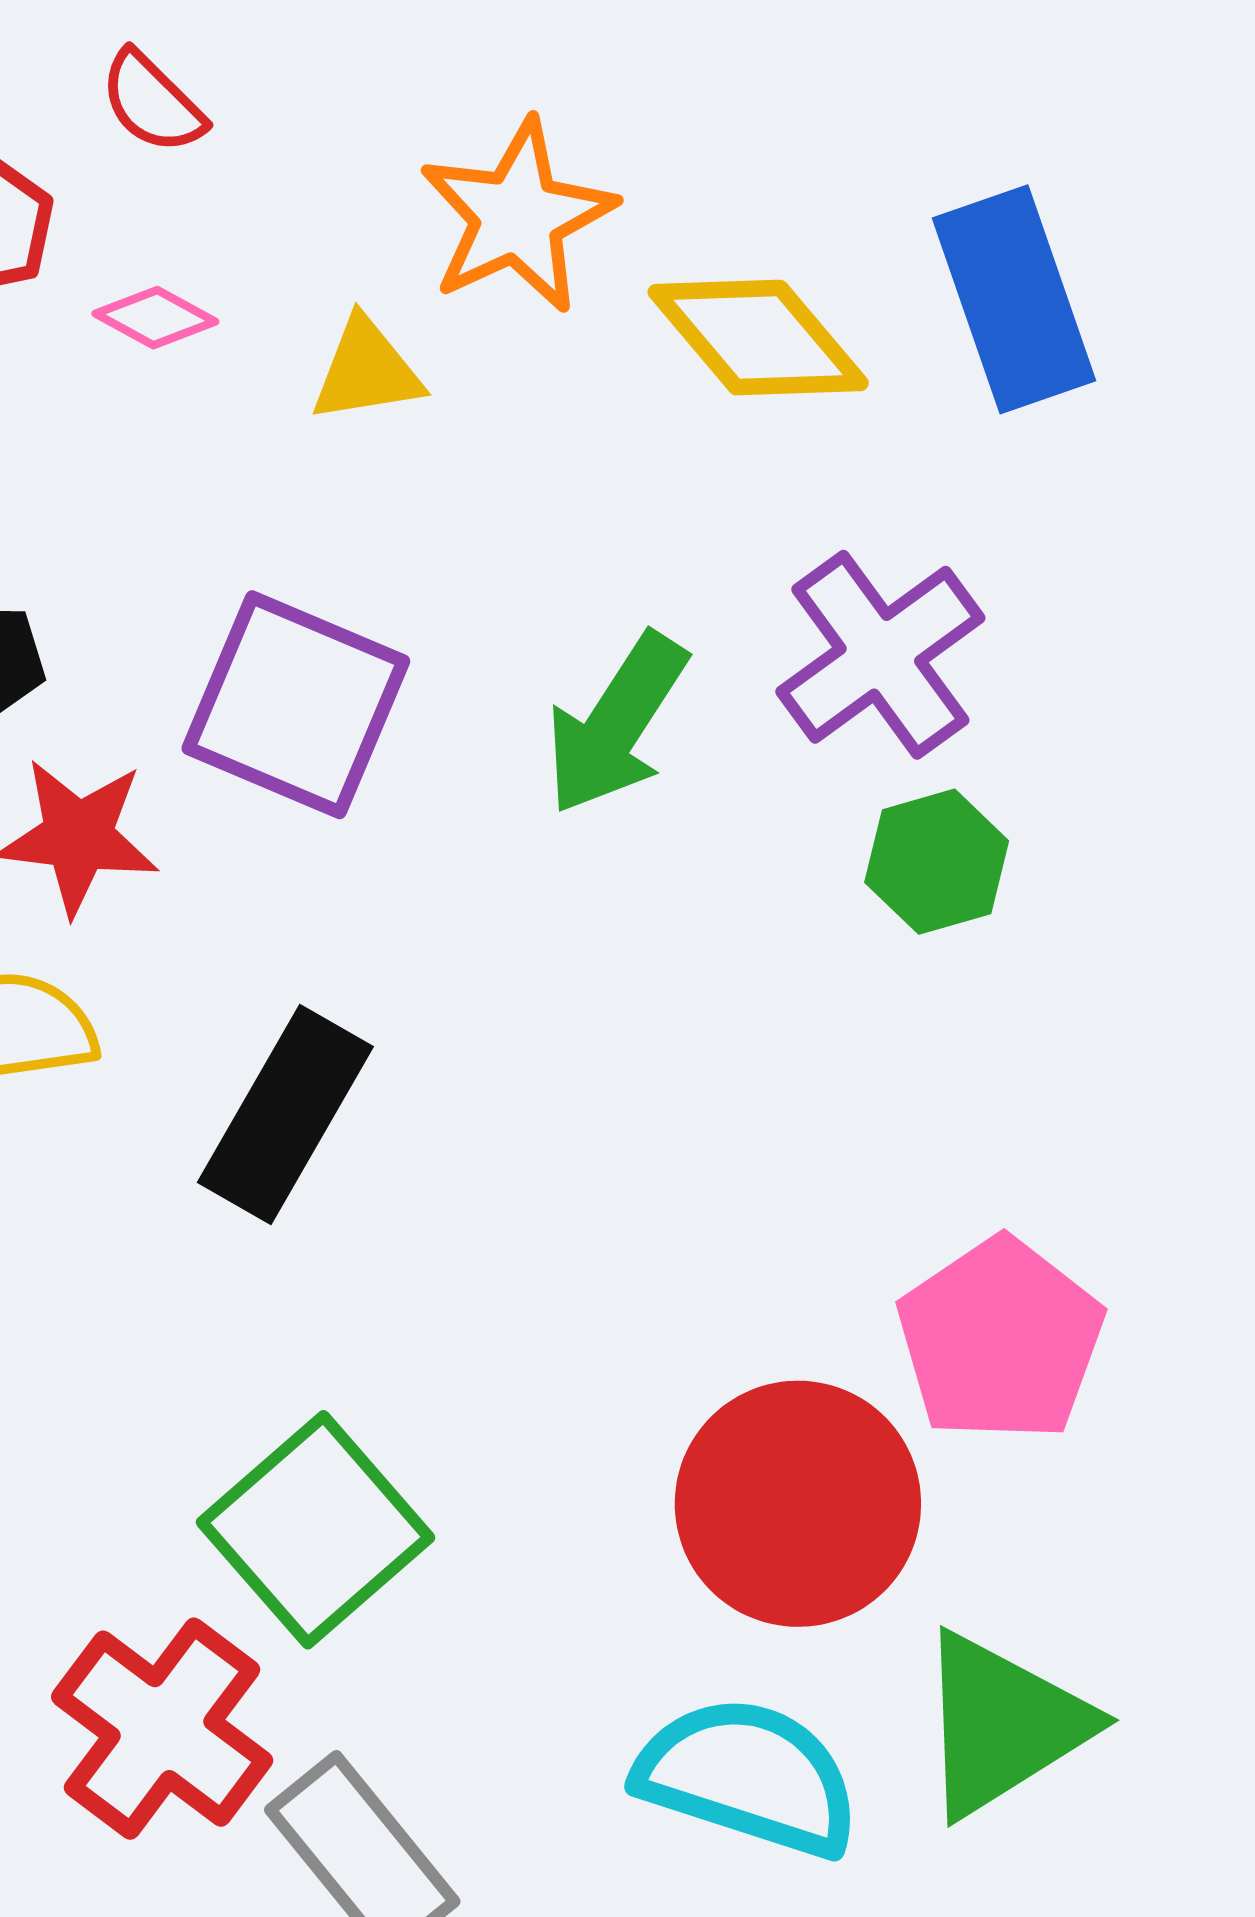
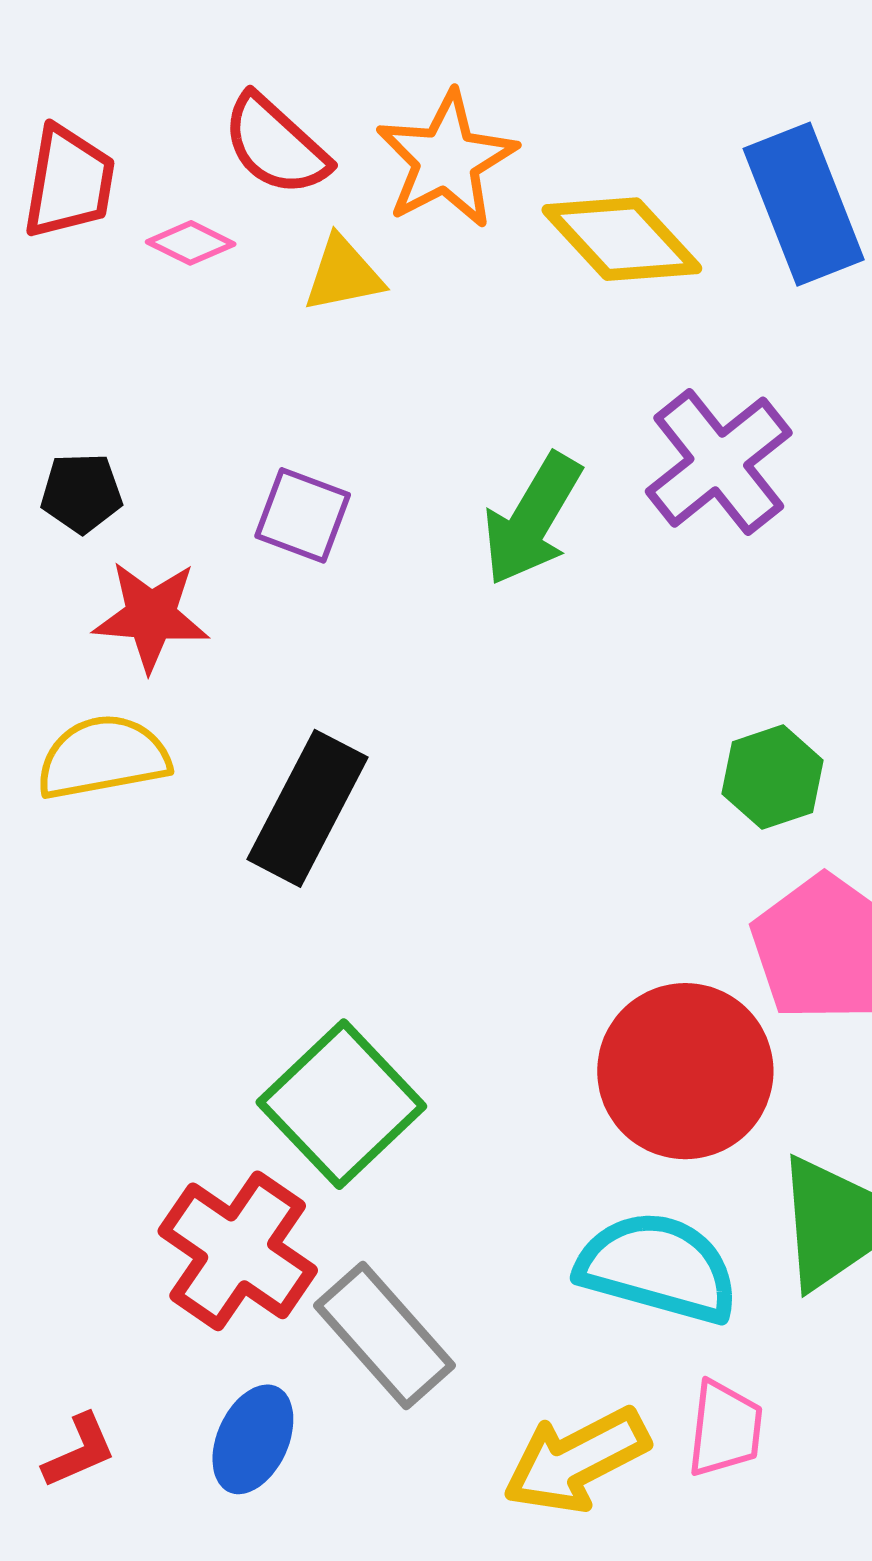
red semicircle: (152, 102) -> (276, 145), moved, size x1.4
purple square: (296, 705) -> (303, 515), size x0.6
green hexagon: (937, 862) -> (773, 777), moved

